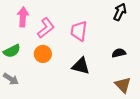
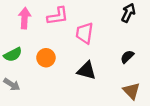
pink L-shape: (46, 28) -> (58, 16), moved, turned 30
black semicircle: (119, 53) -> (127, 57), turned -32

